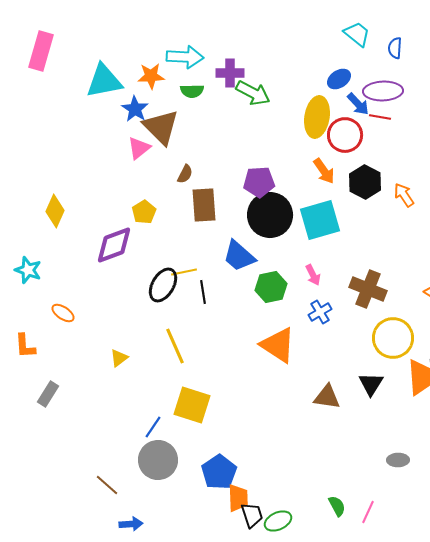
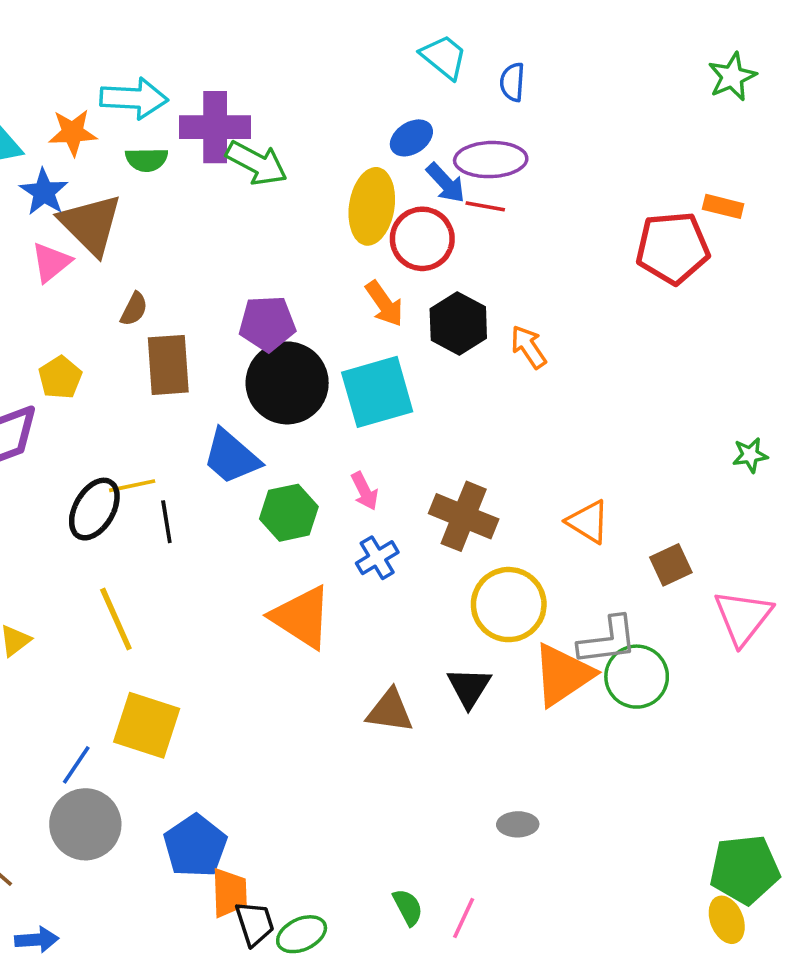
purple cross: (230, 73) -> (215, 127), size x1.4

